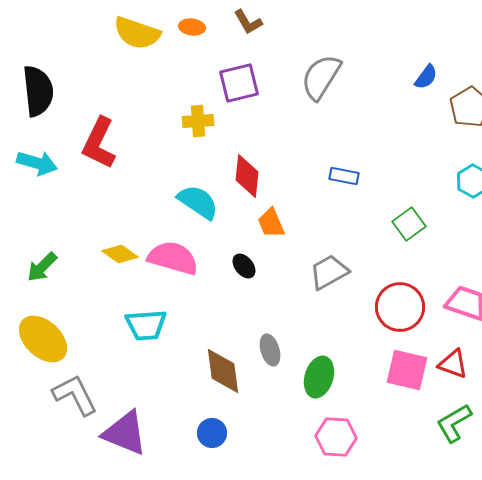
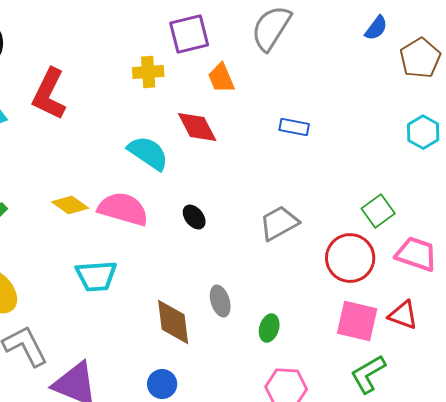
red diamond: (247, 176) -> (197, 127), turned -33
orange trapezoid: (271, 223) -> (221, 78), moved
green square: (409, 224) -> (378, 211), moved
green ellipse: (319, 377) -> (269, 328), size x0.7
green L-shape: (454, 423) -> (368, 374), moved

